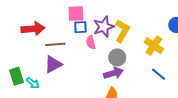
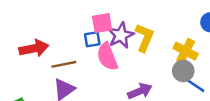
pink square: (76, 14) -> (102, 23), moved
pink semicircle: (91, 42) -> (107, 57), size x1.6
gray circle: (117, 57) -> (183, 71), moved

